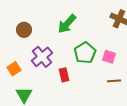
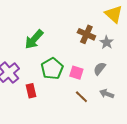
brown line: (114, 81) -> (81, 97), turned 48

